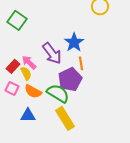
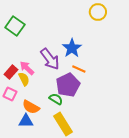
orange line: (81, 63) -> (79, 69), turned -56
orange semicircle: (33, 91) -> (31, 107), moved
green semicircle: (58, 93) -> (56, 99), size x0.6

